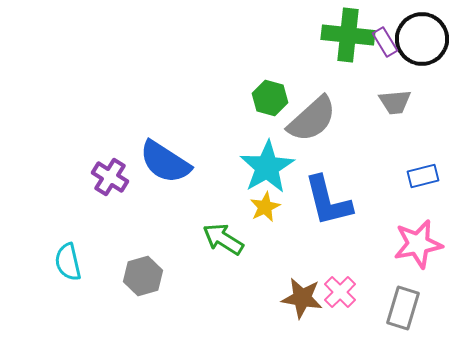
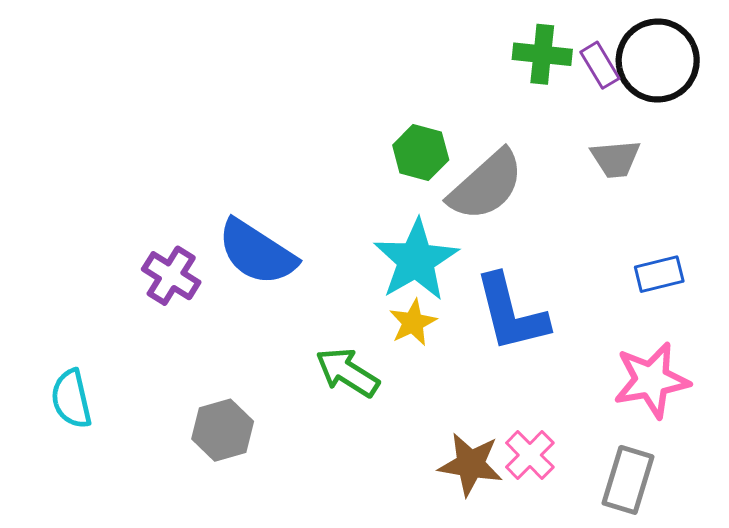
green cross: (348, 35) -> (542, 54), size x0.7
cyan semicircle: (68, 262) -> (71, 399), moved

